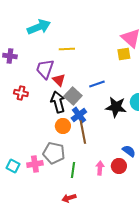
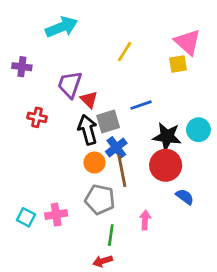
yellow line: (67, 49) -> (125, 52), moved, turned -56
gray square: (73, 96) -> (108, 121), turned 30
gray pentagon: (54, 153) -> (100, 199), moved
red circle: (119, 166) -> (166, 165), moved, size x1.5
green line: (73, 170) -> (111, 235), moved

